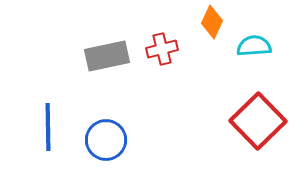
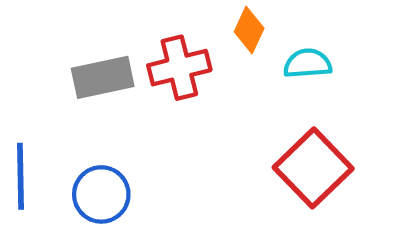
red cross: (162, 49) -> (179, 68), size x1.4

